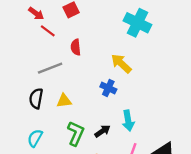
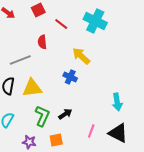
red line: (48, 31) -> (61, 24), moved
yellow triangle: (64, 101) -> (32, 88), size x1.5
cyan arrow: (128, 121) -> (117, 102), moved

